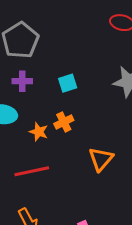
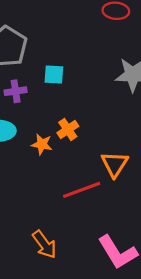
cyan square: (68, 83) -> (54, 75), moved, turned 30
red line: (32, 171) -> (82, 190), moved

